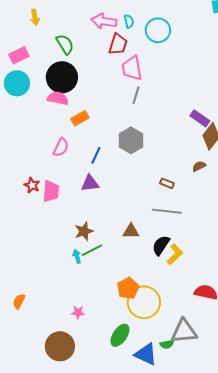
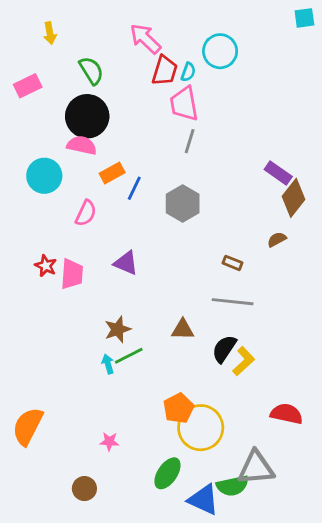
pink arrow: (104, 21) -> (145, 39), turned 35
cyan semicircle: (129, 21) -> (188, 72), moved, turned 32
cyan circle: (17, 83) -> (44, 176), moved
blue line: (96, 155) -> (134, 188), moved
purple triangle: (90, 183) -> (126, 263), turned 30
orange semicircle: (19, 301) -> (28, 426), size x1.8
green semicircle: (167, 344) -> (233, 486), size x1.6
brown circle: (60, 346) -> (84, 489), size x0.6

